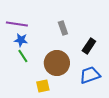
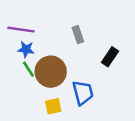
brown circle: (57, 63) -> (51, 72), moved
blue trapezoid: (90, 75) -> (83, 93), moved, turned 95

